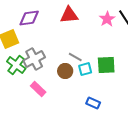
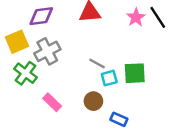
gray cross: (34, 59) -> (47, 51), moved
brown circle: (65, 71) -> (93, 101), moved

